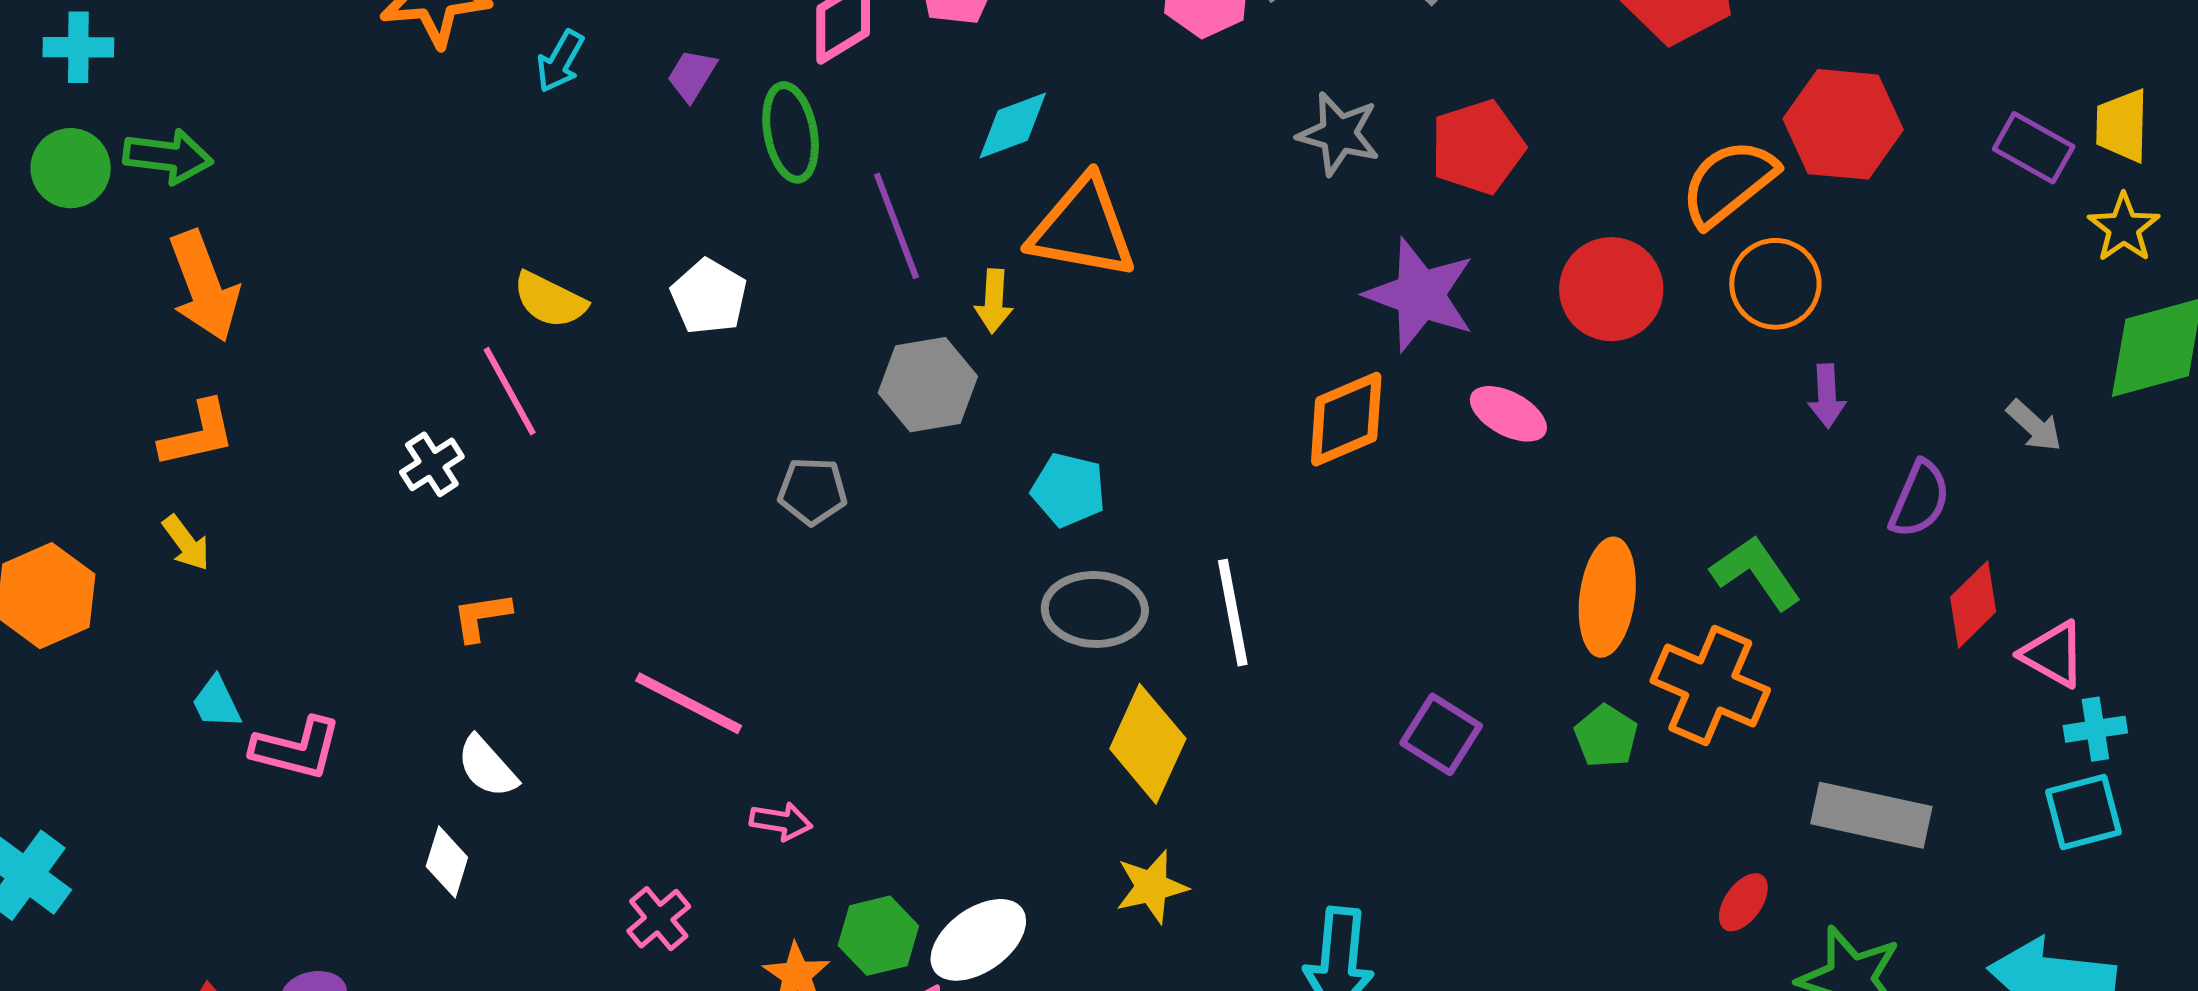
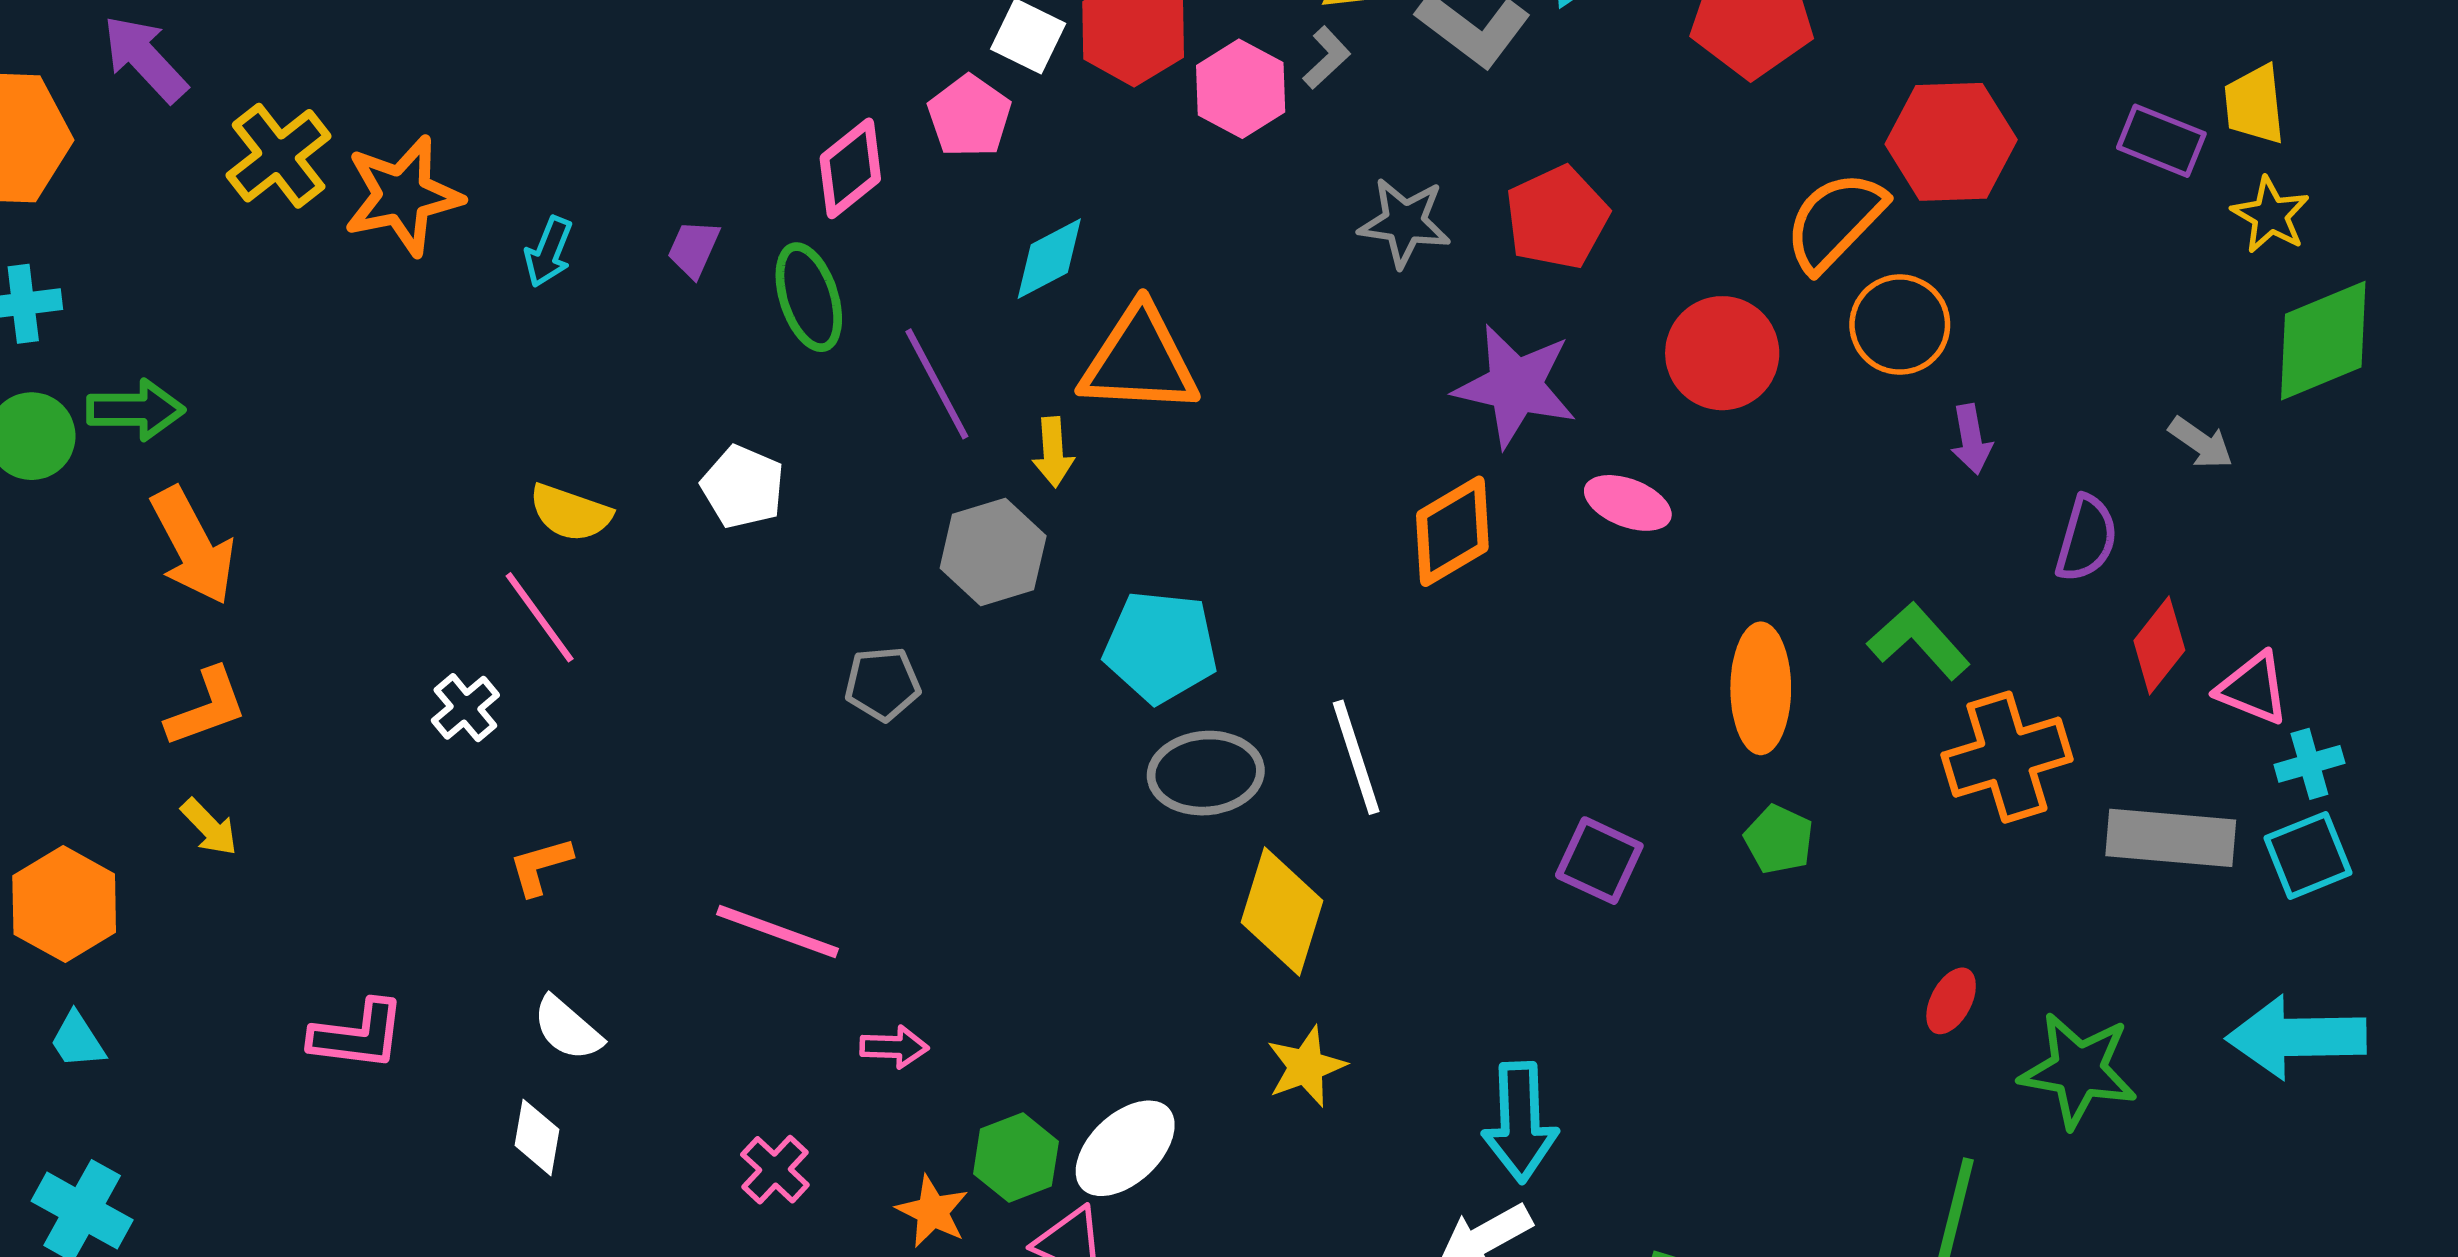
cyan pentagon: (1069, 490) -> (1161, 647), size x1.4
orange cross: (1710, 685) -> (2007, 757), moved, turned -33
cyan trapezoid: (216, 703) -> (77, 1040), moved
gray rectangle: (1871, 815) -> (2171, 838), moved

